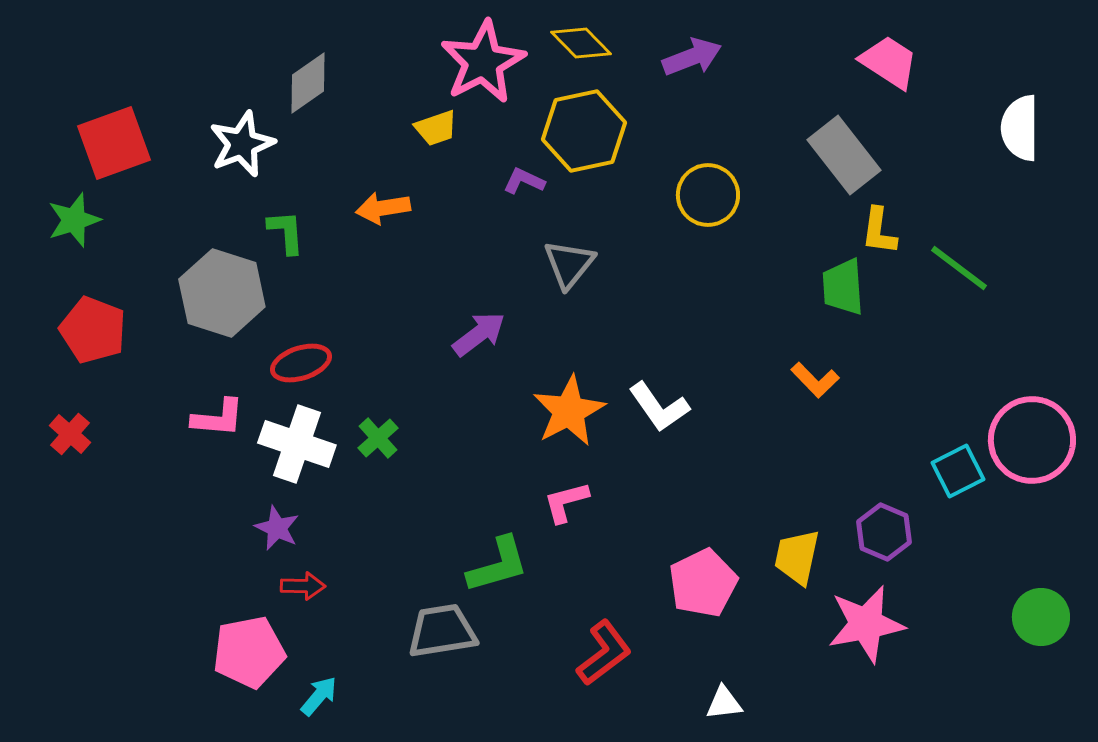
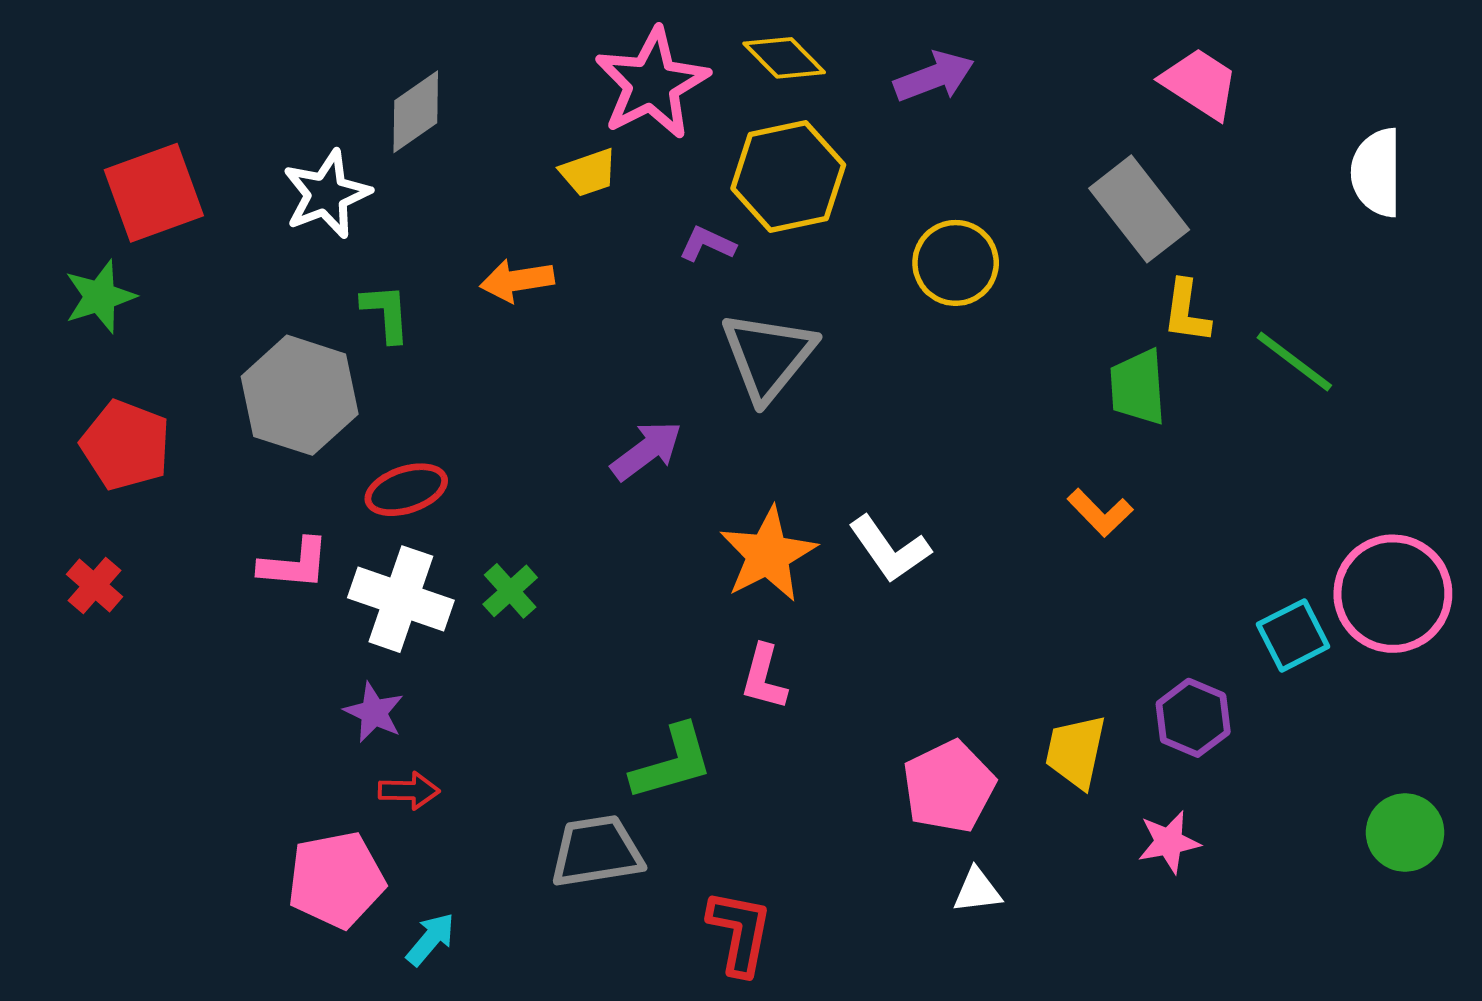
gray triangle: (569, 264) -> (768, 356), size x1.4
pink L-shape: (566, 502) -> (764, 677), turned -60
pink star: (866, 624) -> (1169, 842), size x0.6
red L-shape: (604, 653) -> (740, 932), moved, turned -42
white triangle: (724, 703) -> (977, 891), moved

